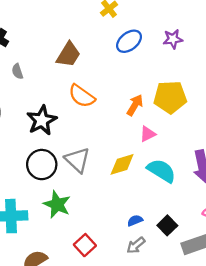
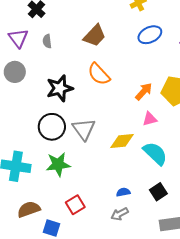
green star: (57, 204) -> (58, 164), turned 30
black square: (167, 225) -> (158, 192), moved

